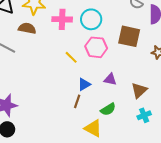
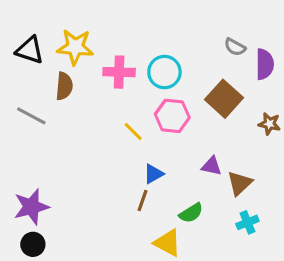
brown semicircle: (27, 28) -> (64, 86), turned 84
brown square: (129, 36) -> (224, 99), turned 30
purple triangle: (110, 79) -> (211, 166), moved

